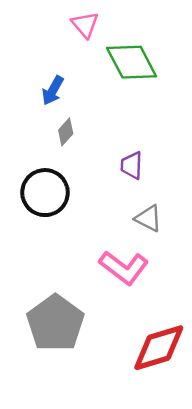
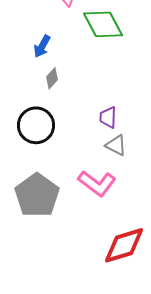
purple trapezoid: (132, 165) -> (108, 117), moved
gray pentagon: (55, 323) -> (37, 195), moved

